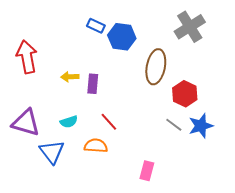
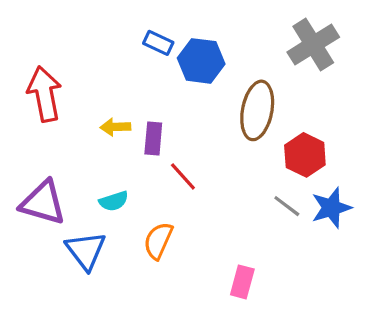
red line: (109, 122) -> (183, 176), moved
orange semicircle: (96, 146) -> (158, 241), turned -70

